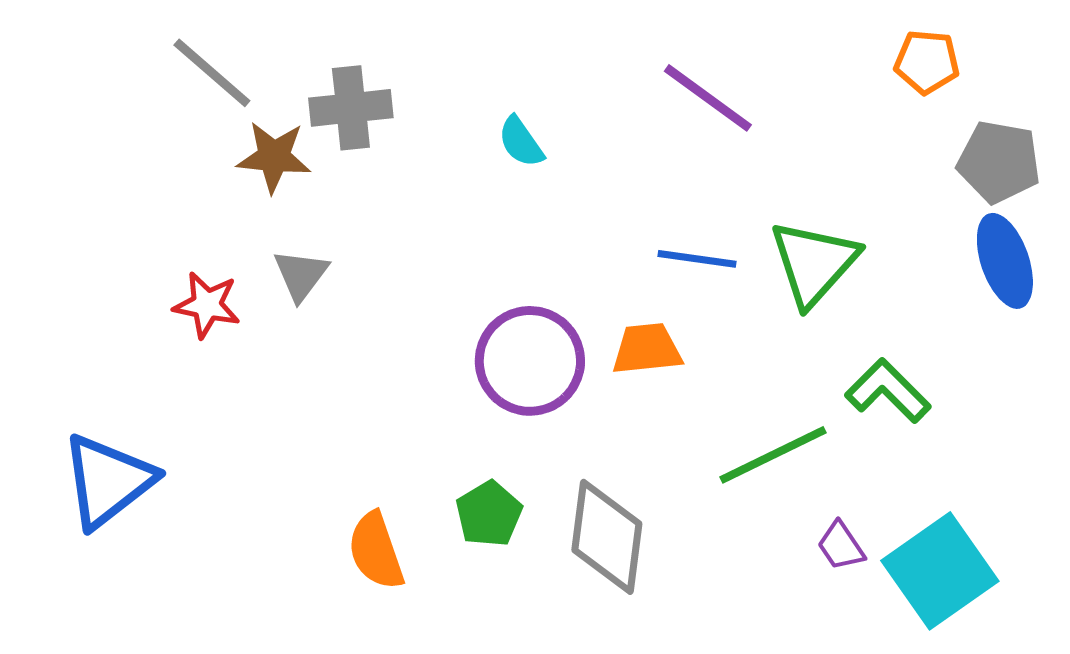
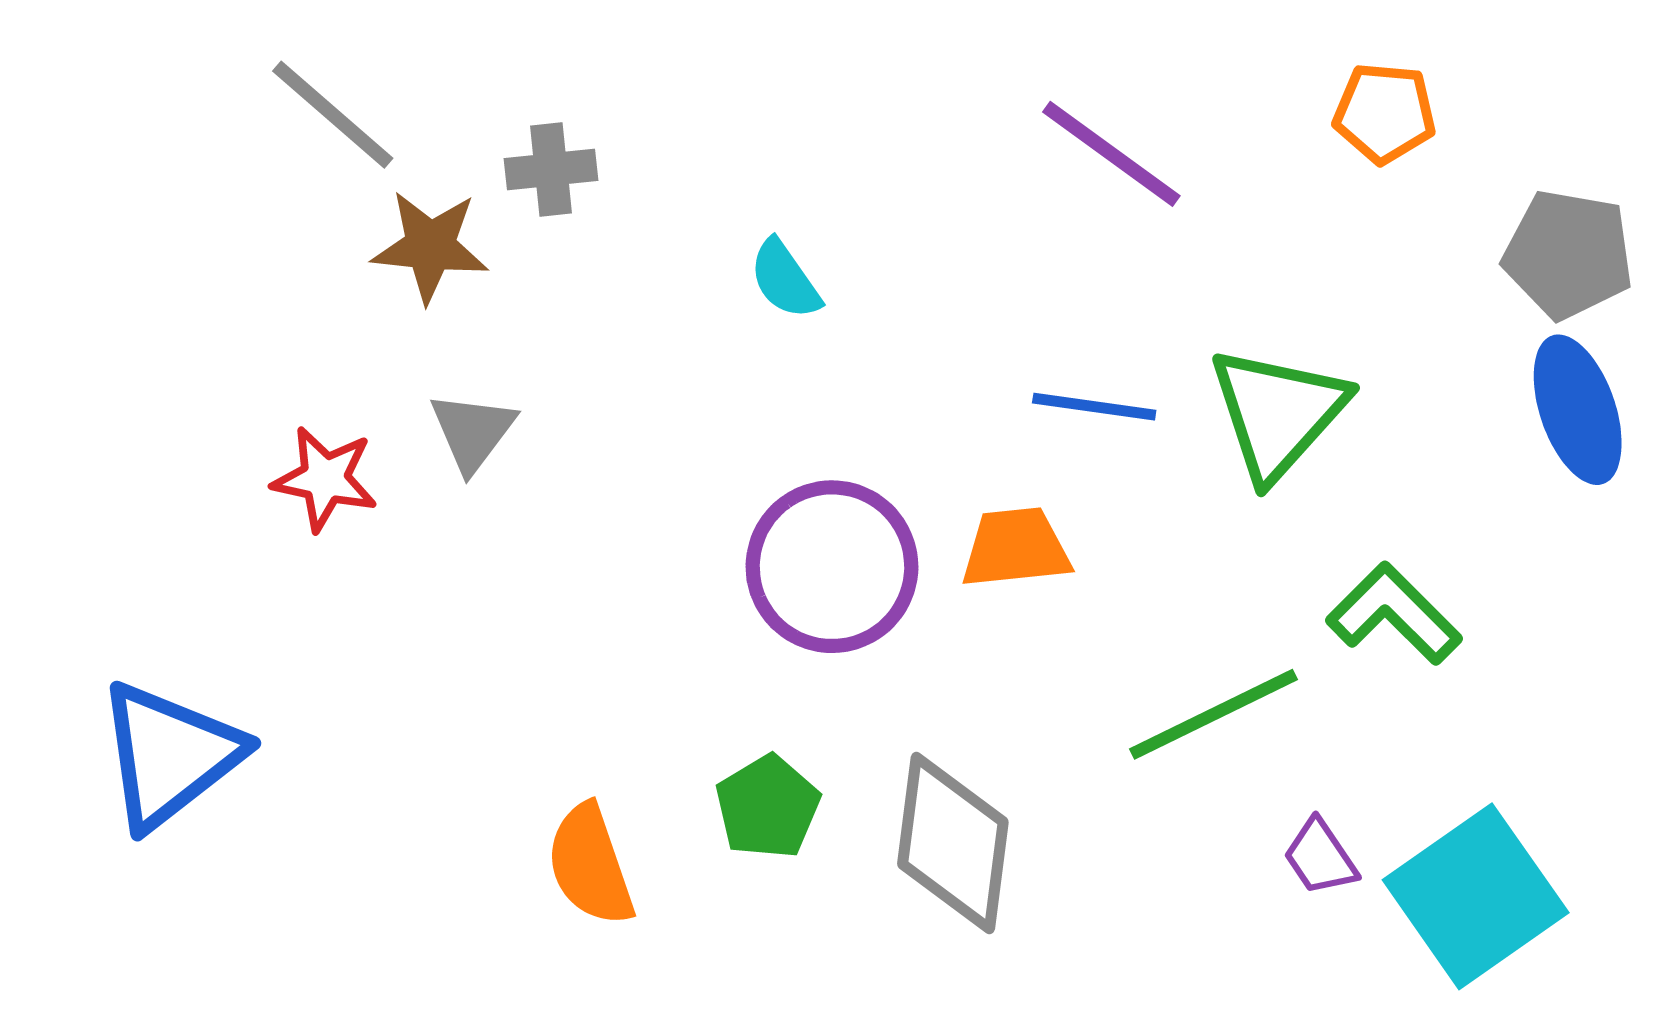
orange pentagon: (927, 62) -> (1385, 113), moved
gray cross: (351, 108) -> (551, 170), size x0.7
cyan semicircle: (521, 142) -> (785, 279), moved

